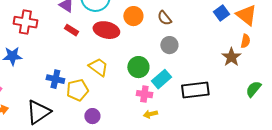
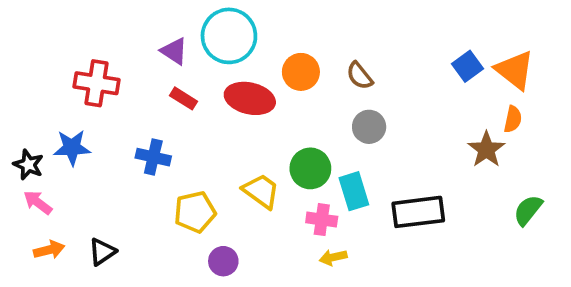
yellow trapezoid: (98, 67) -> (261, 191), moved
blue cross: (55, 79) -> (153, 157), moved
cyan rectangle: (161, 79) -> (354, 191), turned -66
black triangle: (38, 112) -> (102, 252), moved, size x0.6

